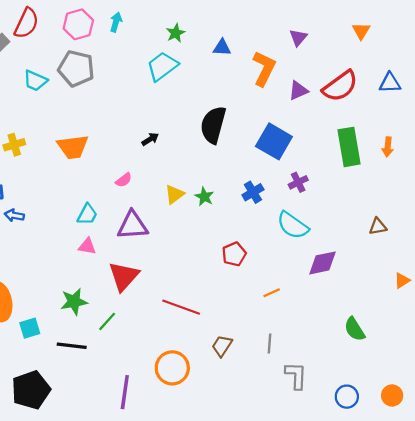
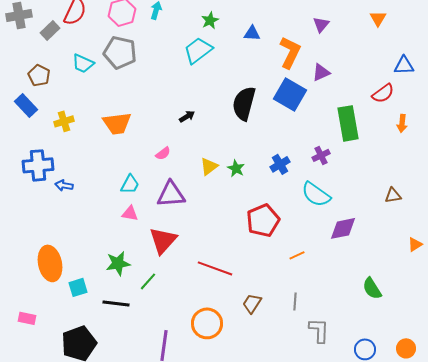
red semicircle: (340, 86) -> (383, 93), moved, size x0.7
blue square: (274, 141) -> (290, 94), moved
green rectangle: (349, 147) -> (348, 123), moved
red pentagon: (234, 254) -> (263, 220), size x1.5

